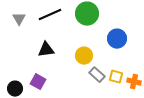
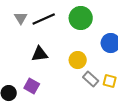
gray triangle: (19, 19) -> (21, 18), moved

